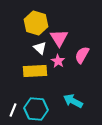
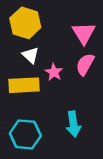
pink triangle: (59, 38) -> (84, 33), moved
cyan arrow: (73, 101) -> (73, 124), turned -126

